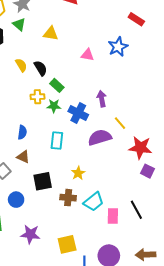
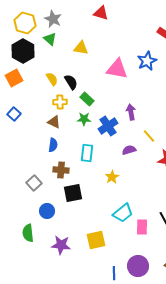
pink triangle: (87, 55) -> (117, 69), size x1.6
yellow cross: (37, 97) -> (60, 102), moved
blue cross: (78, 113) -> (108, 126), turned 30
purple semicircle: (100, 137) -> (129, 150), size x0.6
brown triangle: (23, 157) -> (54, 122), moved
yellow star: (78, 173) -> (112, 177), moved
brown cross: (68, 198) -> (61, 170), moved
yellow square: (67, 244) -> (96, 240), moved

